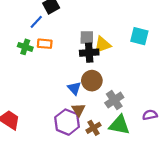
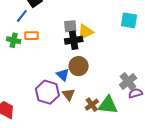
cyan square: (139, 36) -> (129, 20), moved
gray cross: (114, 100) -> (128, 81), moved
purple hexagon: (67, 122) -> (47, 92), moved
brown cross: (94, 128) -> (92, 105), moved

